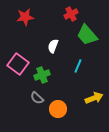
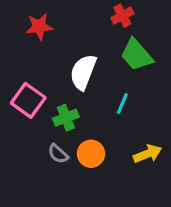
red cross: (71, 14) -> (122, 16), moved
white semicircle: (53, 46) -> (83, 72), size x1.6
orange circle: (58, 109) -> (91, 154), moved

